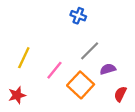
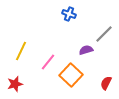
gray line: (90, 51) -> (104, 34), moved
purple semicircle: (108, 69) -> (86, 50), moved

